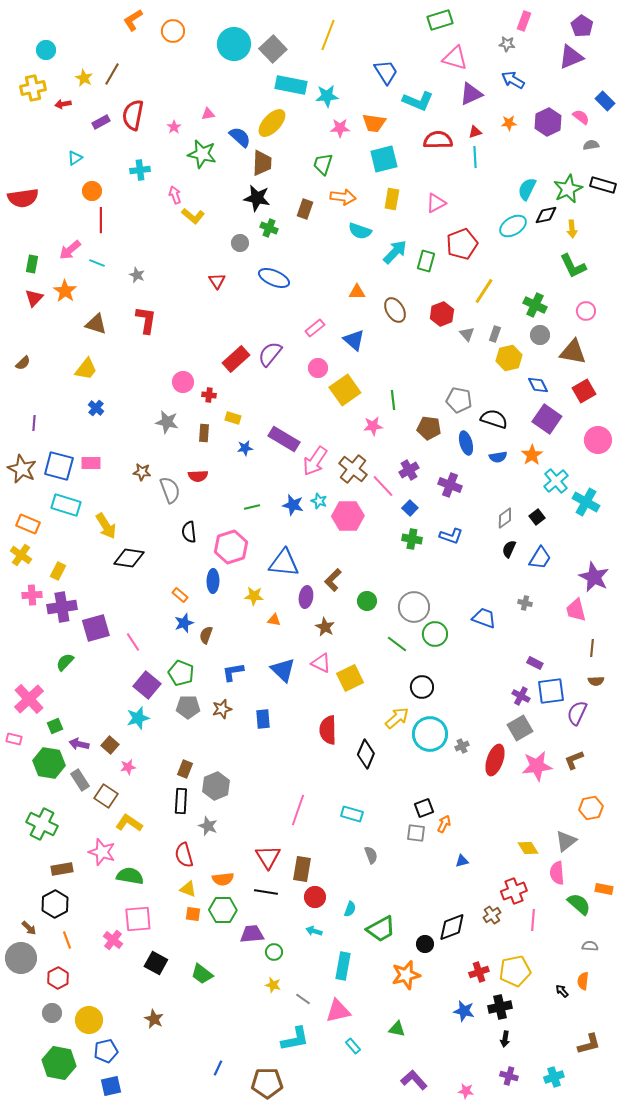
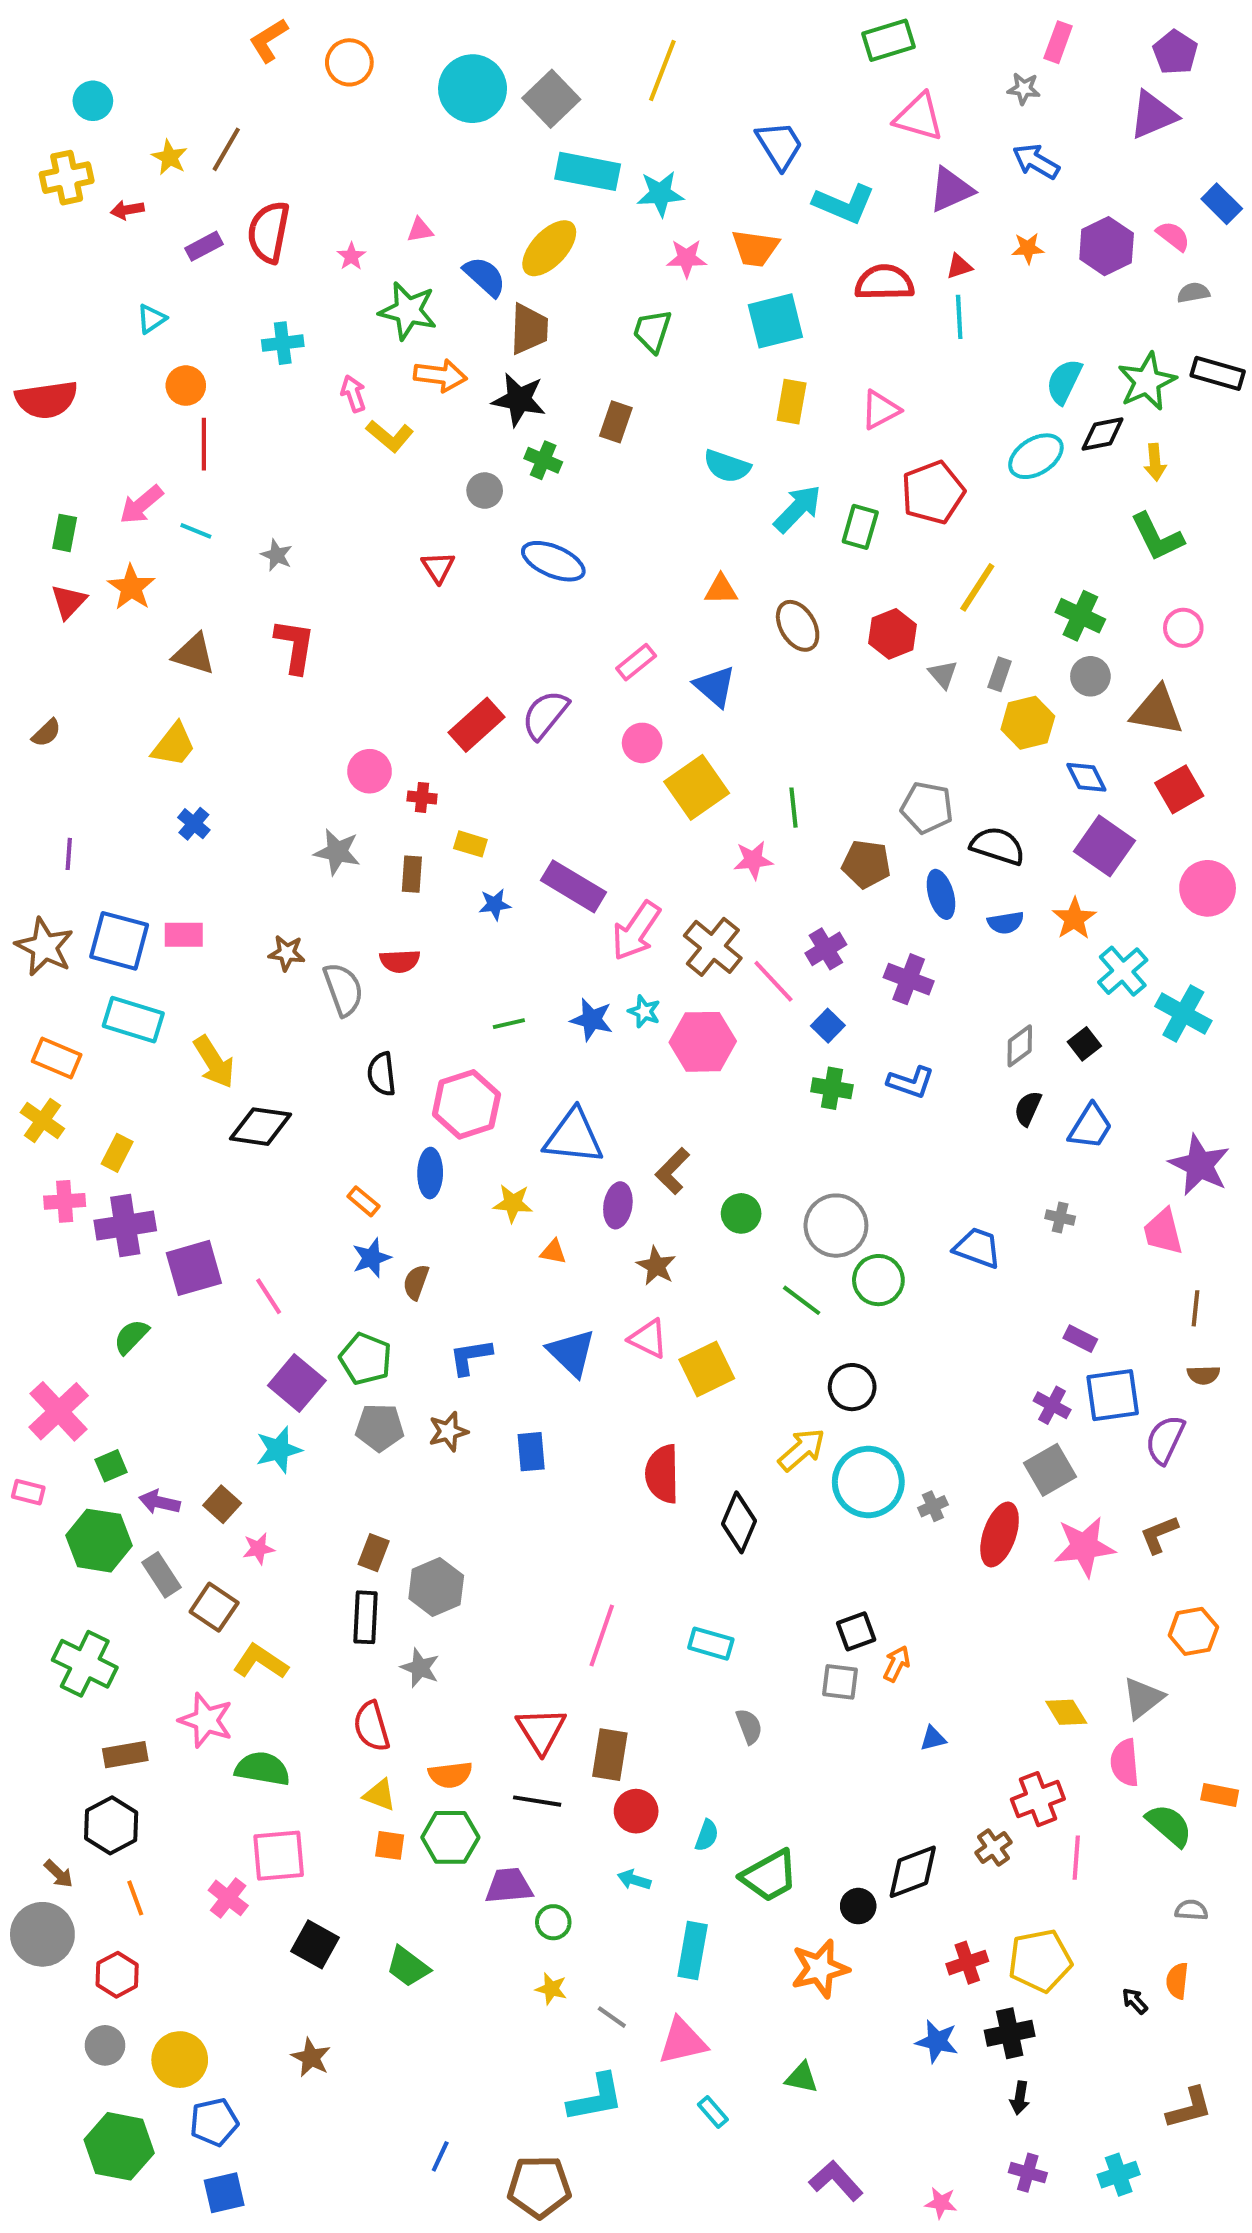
orange arrow: (343, 197) -> (440, 375), moved

